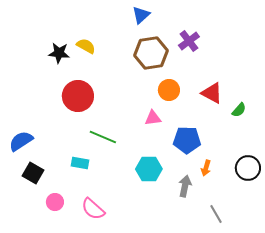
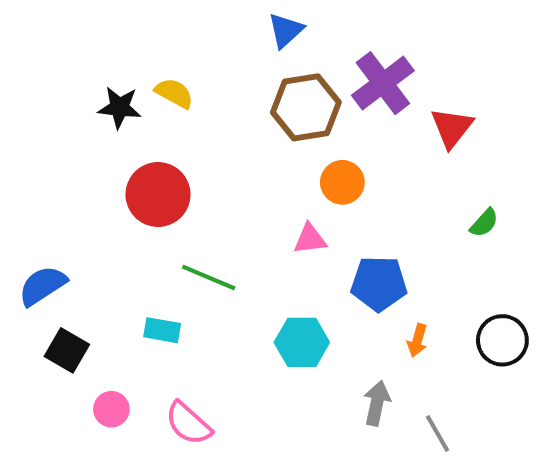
purple cross: (189, 41) -> (383, 83), size x1.4
red triangle: (212, 93) -> (452, 128), moved, turned 40
gray arrow: (185, 186) -> (377, 403), moved

